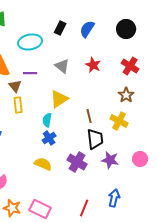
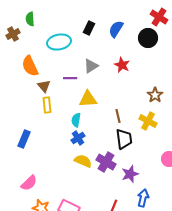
black circle: (126, 29) -> (148, 38), moved
gray triangle: (62, 66) -> (91, 66), turned 49
red cross: (130, 66) -> (159, 17), moved
purple line: (30, 73) -> (70, 78), moved
yellow triangle: (59, 99) -> (88, 99), turned 30
purple star: (110, 160) -> (130, 174), moved, turned -30
yellow semicircle: (43, 164) -> (83, 161), moved

